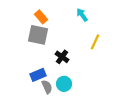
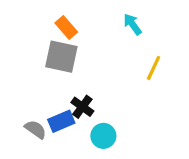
black cross: (62, 57) -> (82, 107), moved
gray semicircle: (47, 87) -> (35, 129), moved, turned -32

